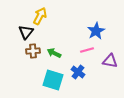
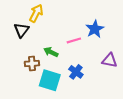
pink line: (87, 50) -> (74, 40), moved
brown cross: (33, 51) -> (32, 64), moved

